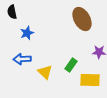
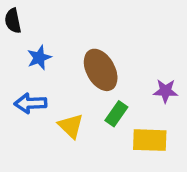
brown ellipse: (82, 19) -> (101, 70), moved

